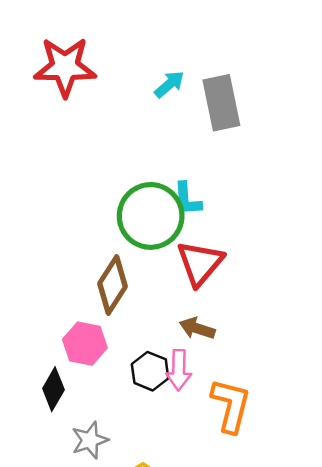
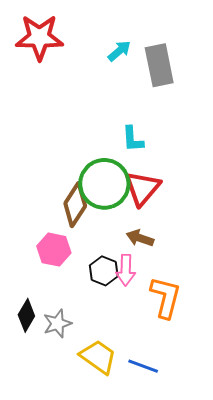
green circle: (151, 216) -> (104, 184), moved
black diamond: (53, 389) -> (26, 315), moved

